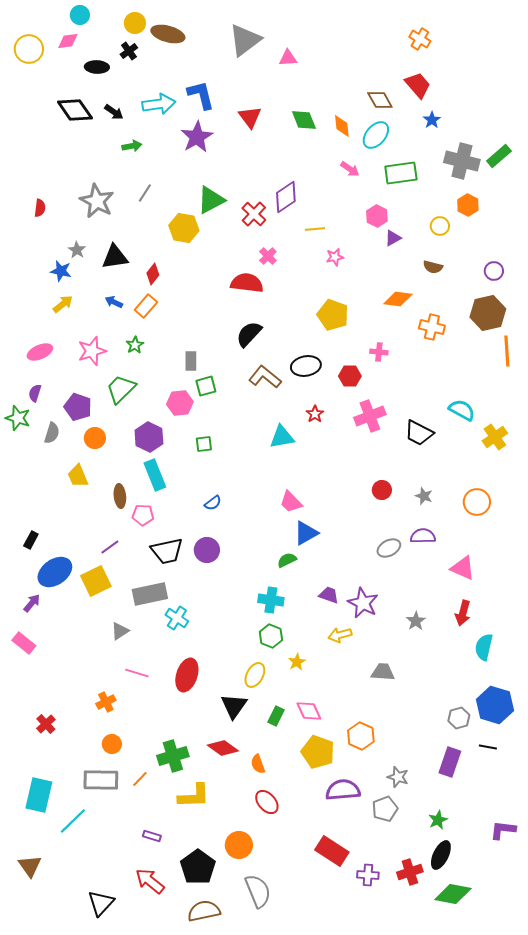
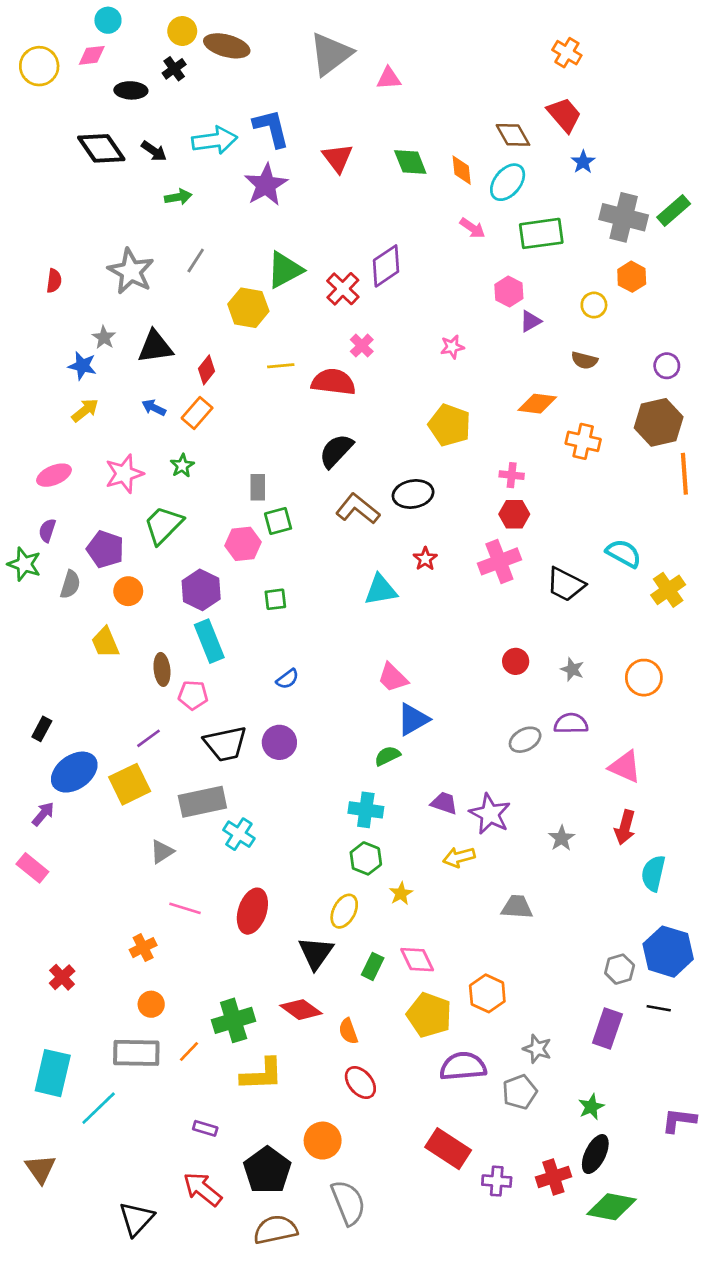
yellow line: (315, 229) -> (281, 366), moved
red hexagon: (350, 376) -> (514, 514), moved

